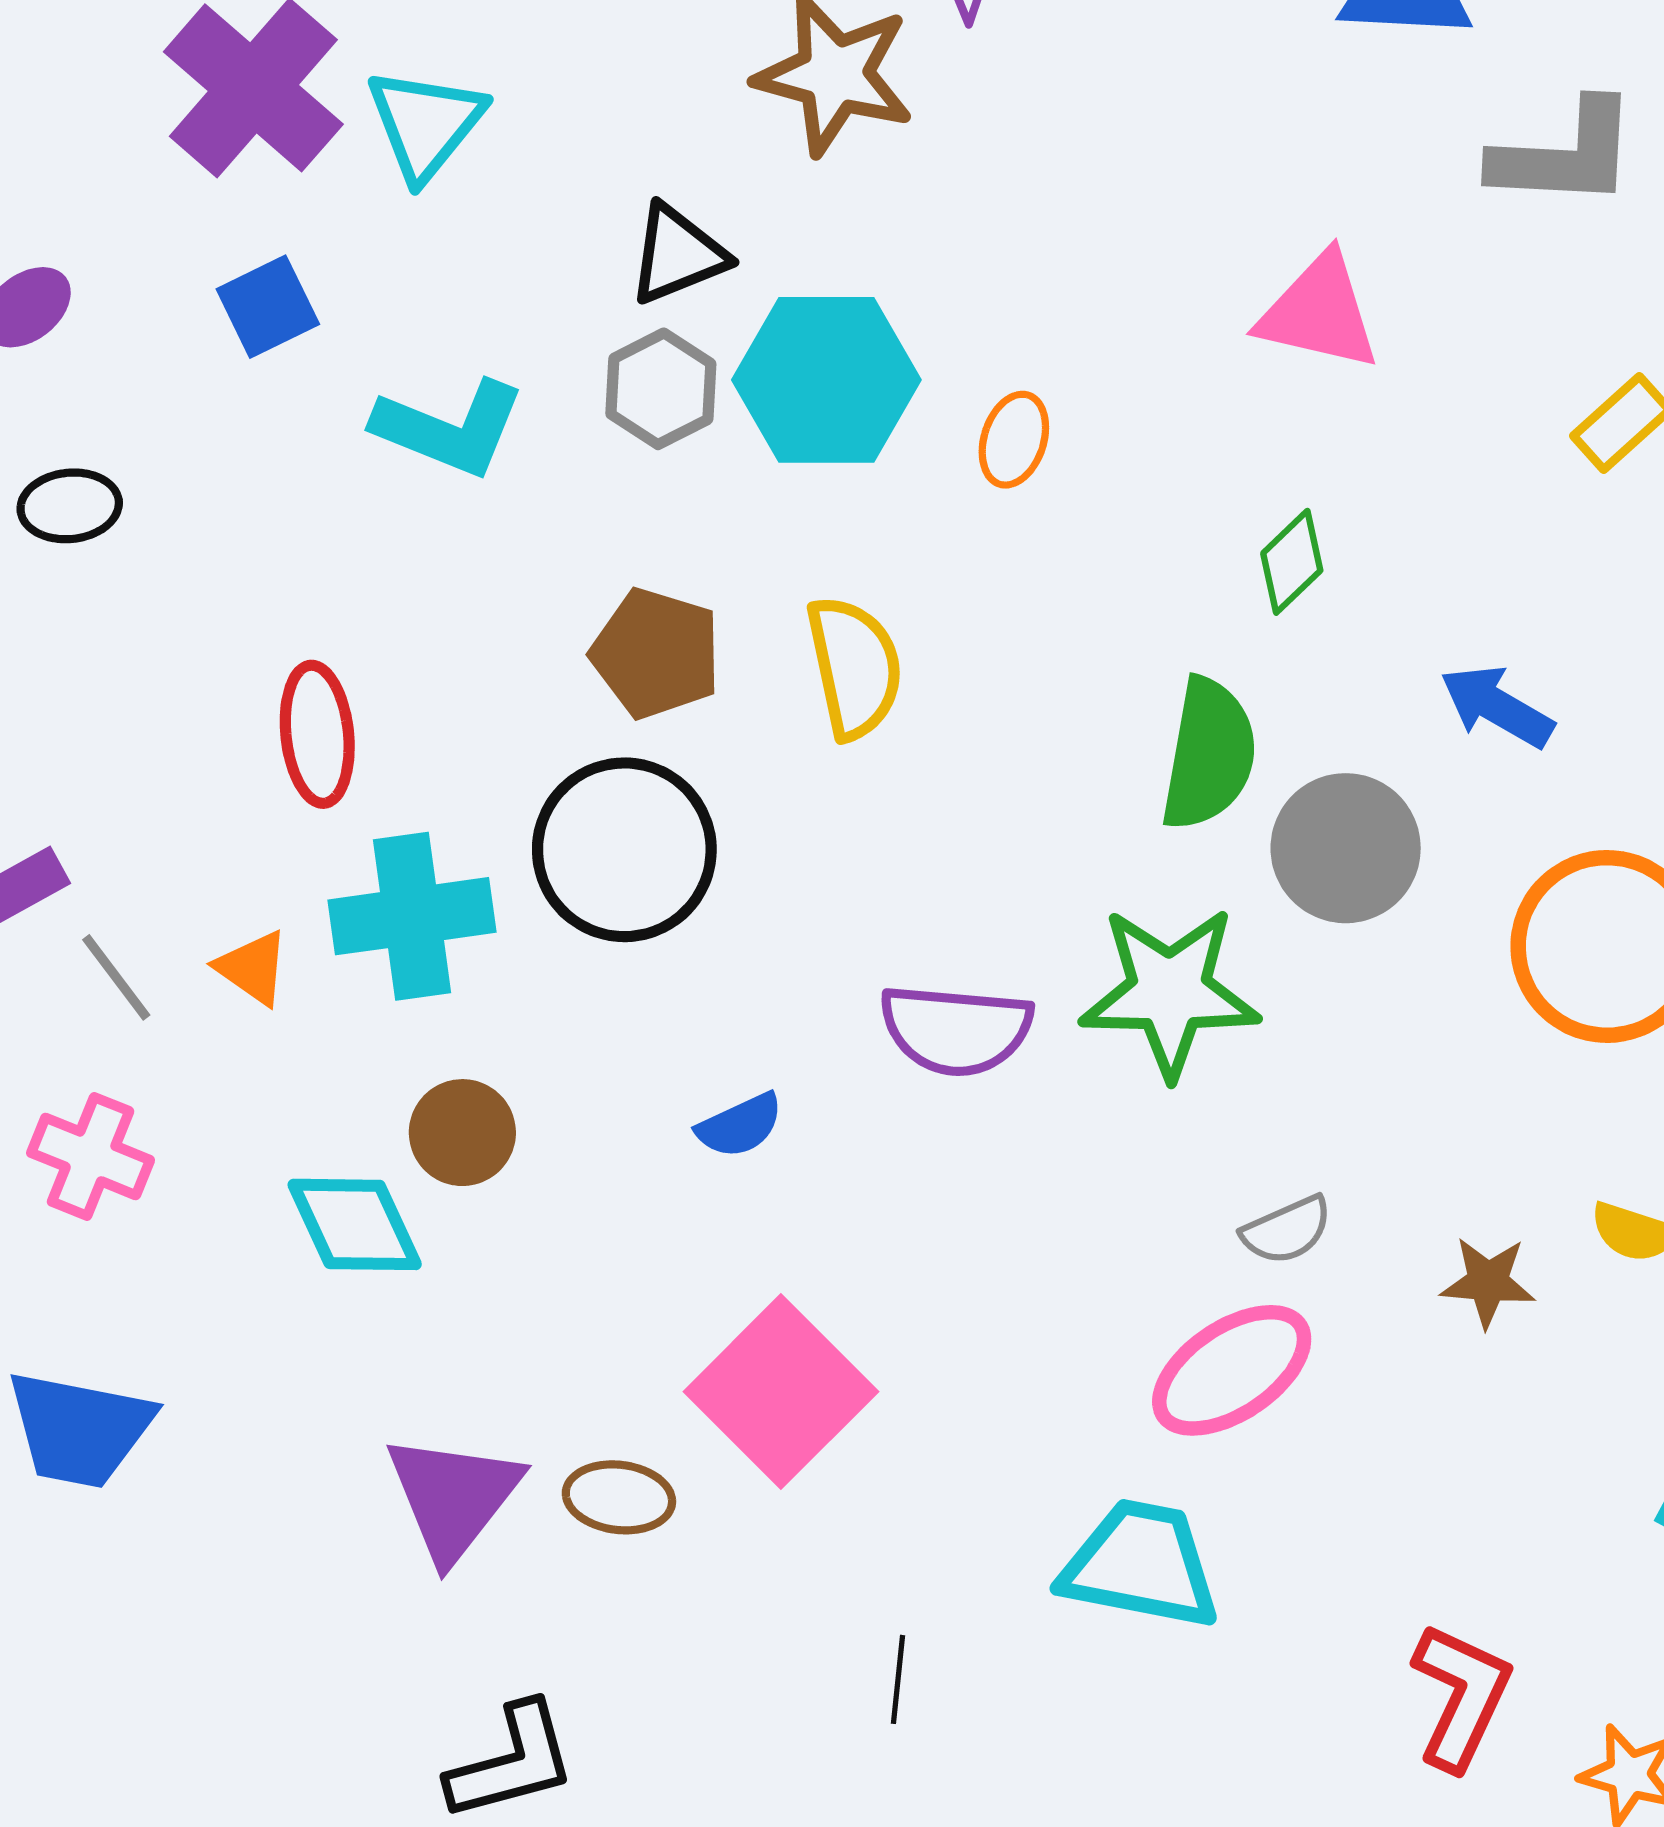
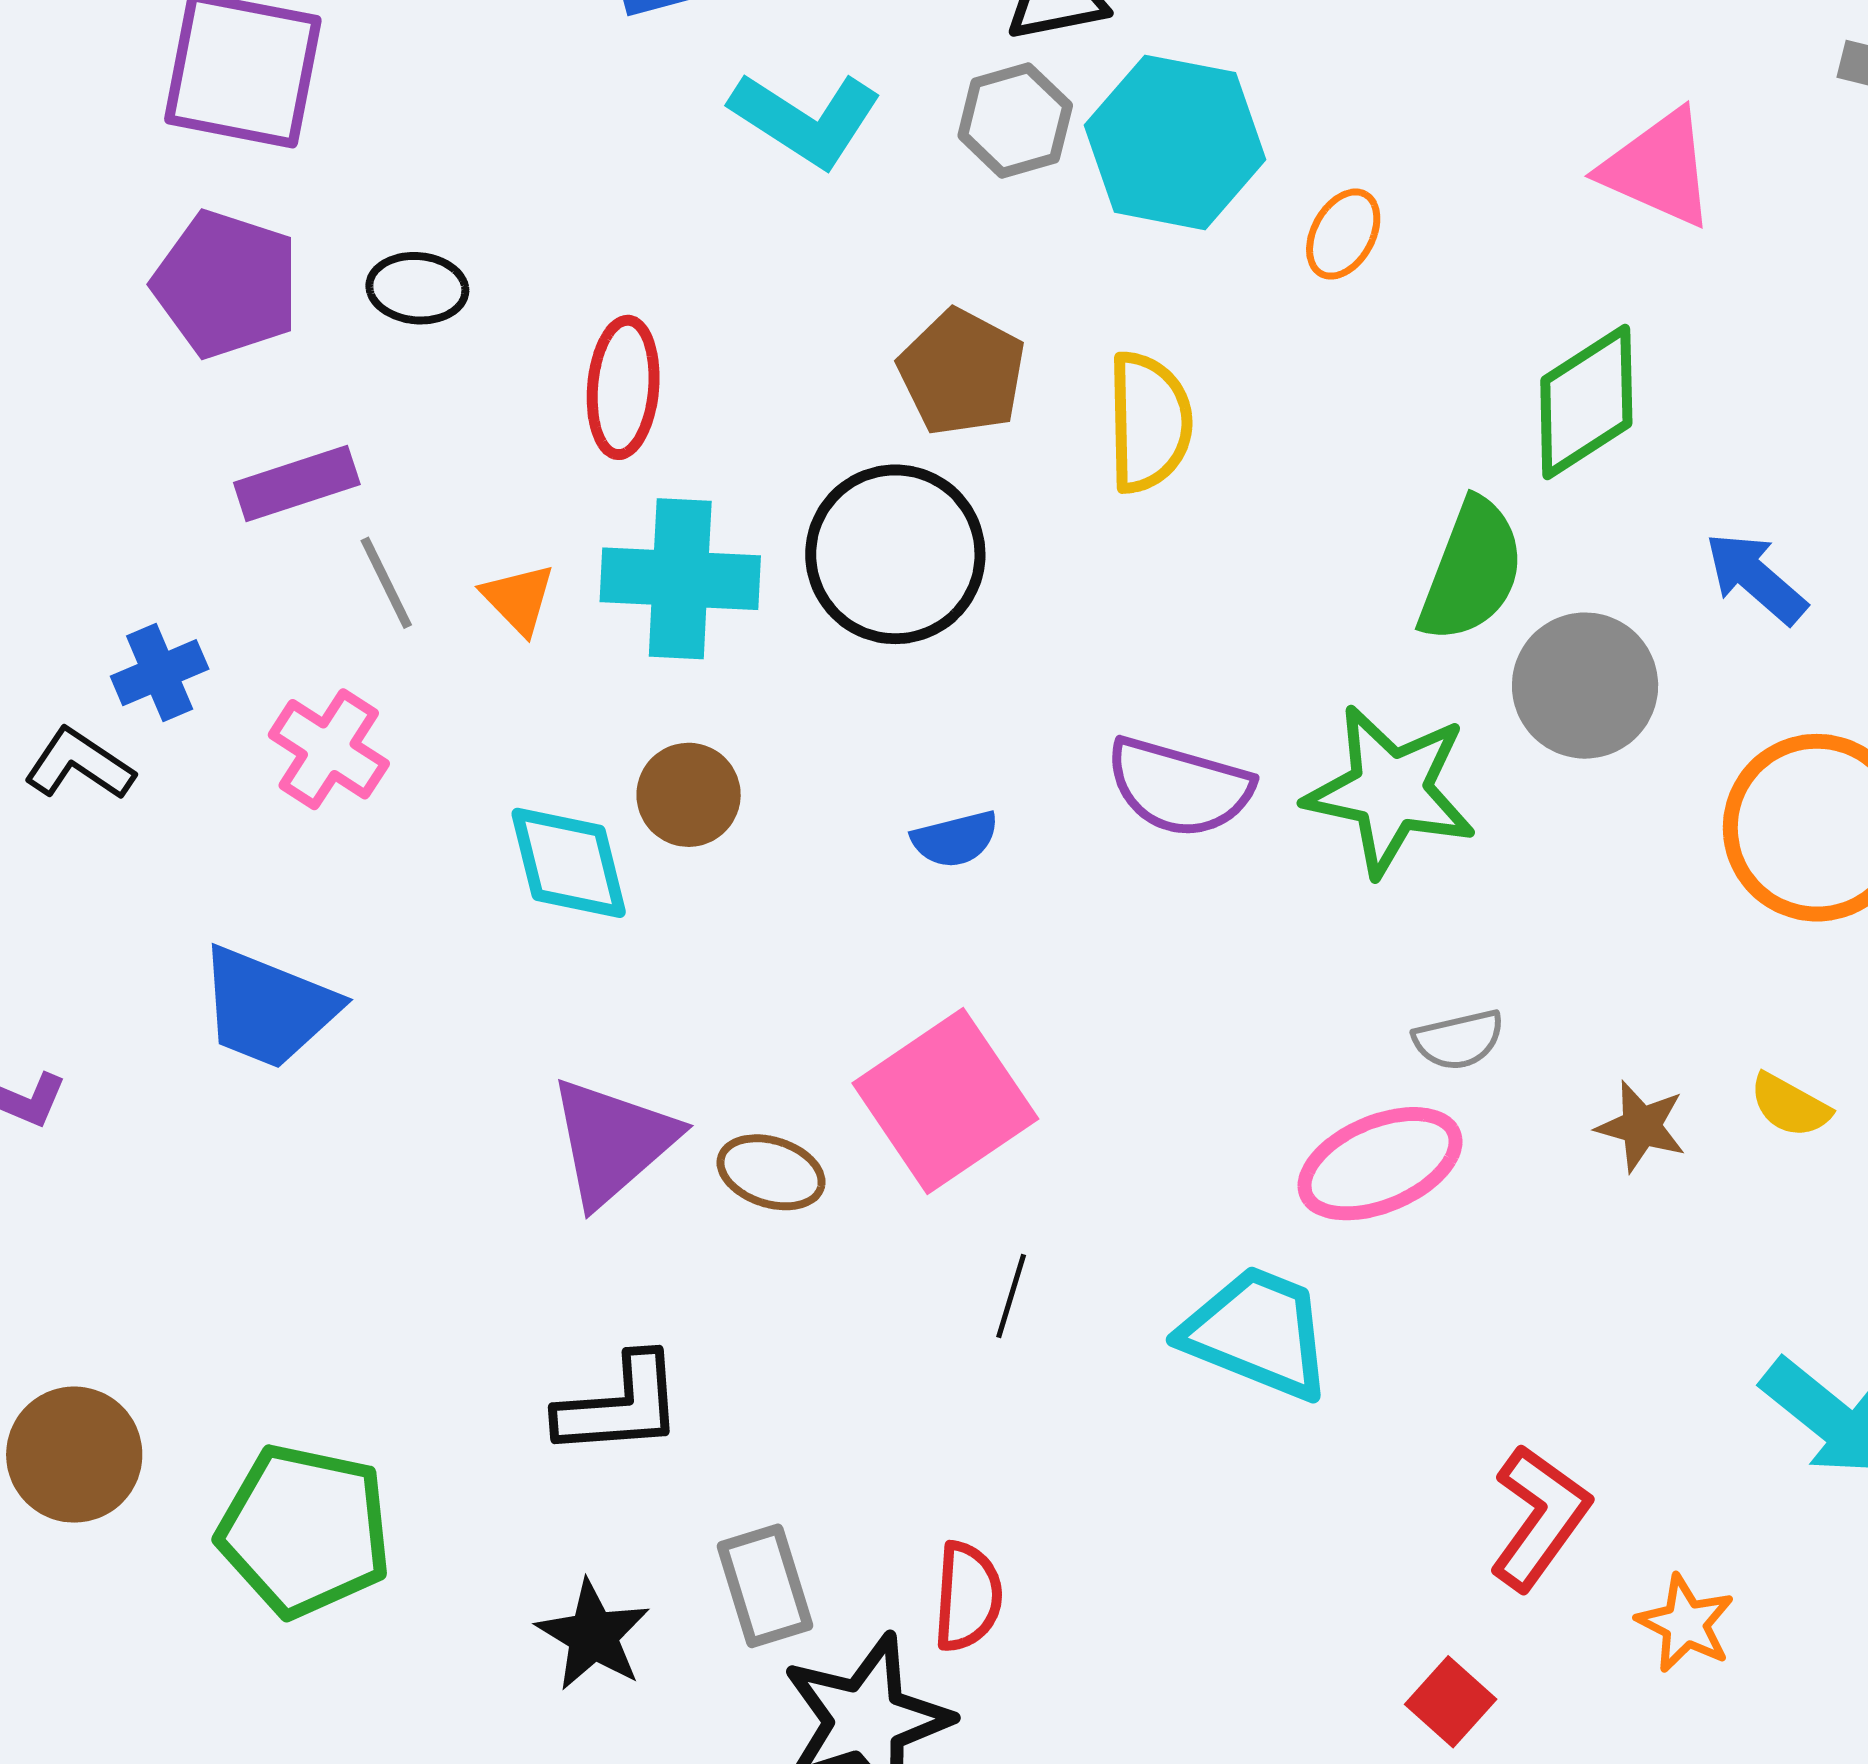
black ellipse: (70, 506) -> (417, 288), moved
green diamond: (1292, 562) -> (1586, 402), size x1.6
black line: (898, 1679) -> (1011, 1296), moved

